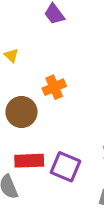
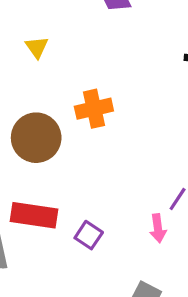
purple square: (66, 167) -> (89, 235), size x0.6

